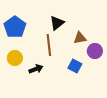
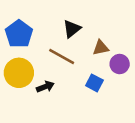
brown line: (49, 45) -> (62, 56), turned -55
yellow circle: (15, 58) -> (19, 73), size x1.5

